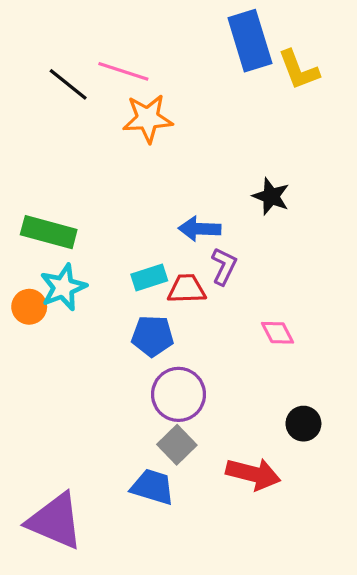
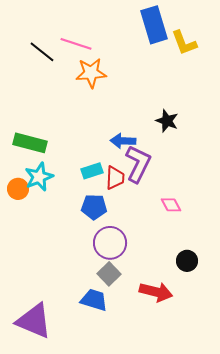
purple L-shape: (224, 266) -> (138, 164), size x1.6
red trapezoid: (187, 289) -> (115, 178), turned 95

